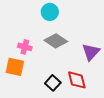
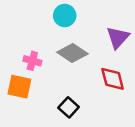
purple triangle: (91, 52) -> (118, 38), moved
red diamond: (77, 80) -> (113, 79), moved

